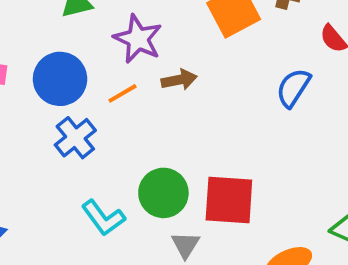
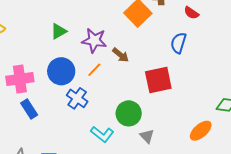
brown arrow: (179, 80) -> (121, 55), turned 66
red square: (229, 200) -> (158, 80), moved

